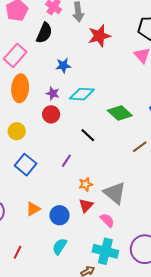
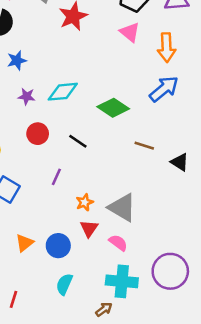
blue star: (63, 66) -> (17, 60), moved
red circle: (51, 114) -> (38, 134), moved
brown line: (140, 147) -> (144, 146), turned 63

